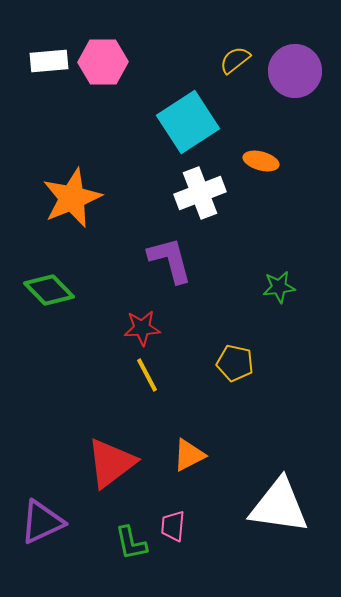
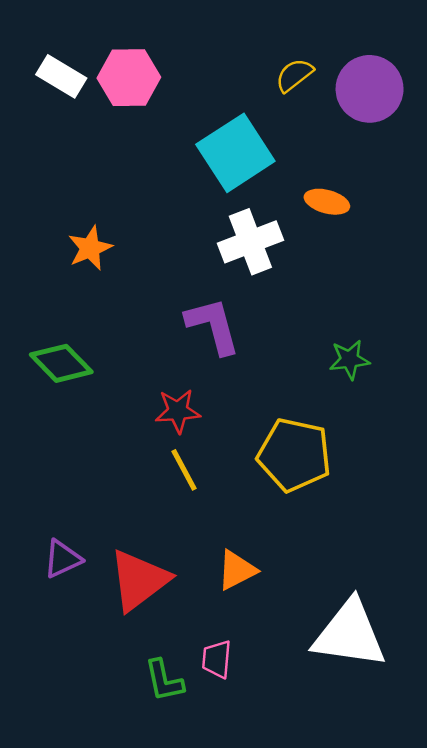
white rectangle: (49, 61) -> (61, 76), turned 36
orange star: (72, 198) -> (90, 248), size x0.6
yellow pentagon: (235, 363) -> (294, 455), size x1.6
purple triangle: (42, 522) -> (62, 559), moved, size x0.7

